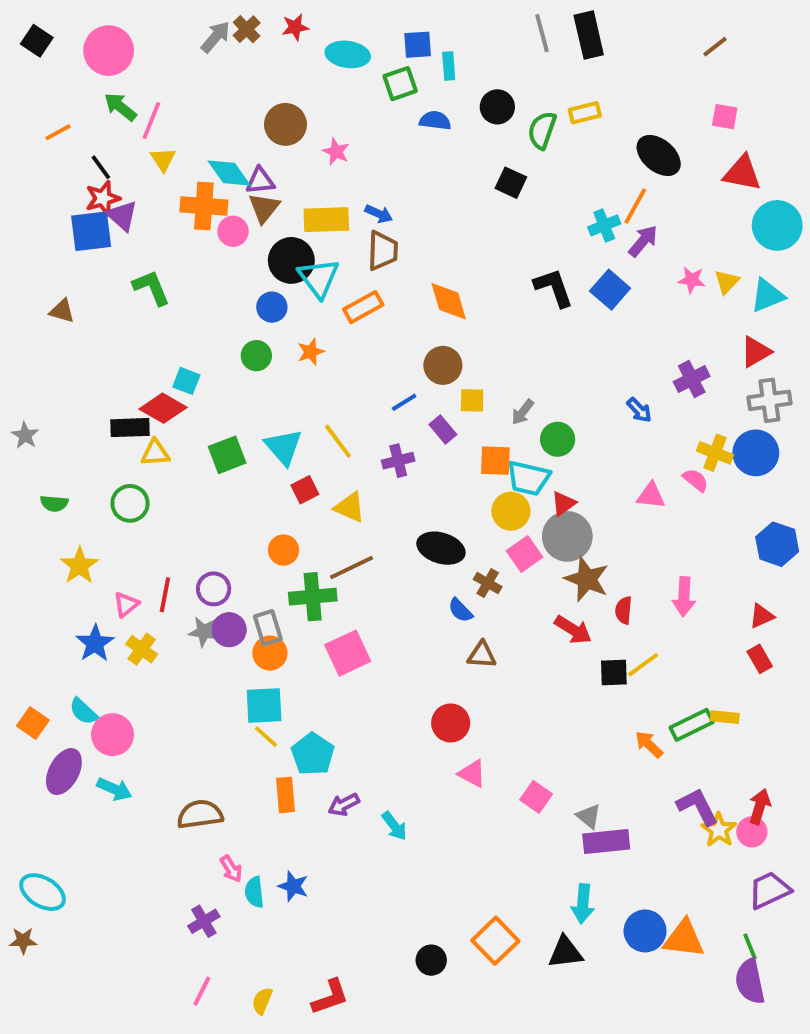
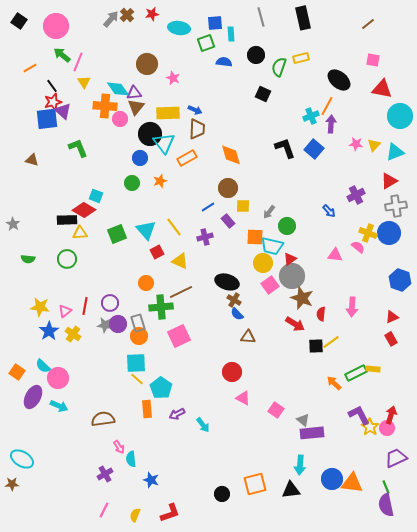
gray line: (542, 33) -> (261, 17), moved
purple arrow: (643, 241) -> (331, 124), turned -36
yellow star: (79, 566) -> (40, 307), moved, turned -30
brown cross: (488, 583) -> (234, 300), moved
blue star: (293, 886) -> (151, 480), moved
orange square: (495, 941) -> (255, 484), turned 30

